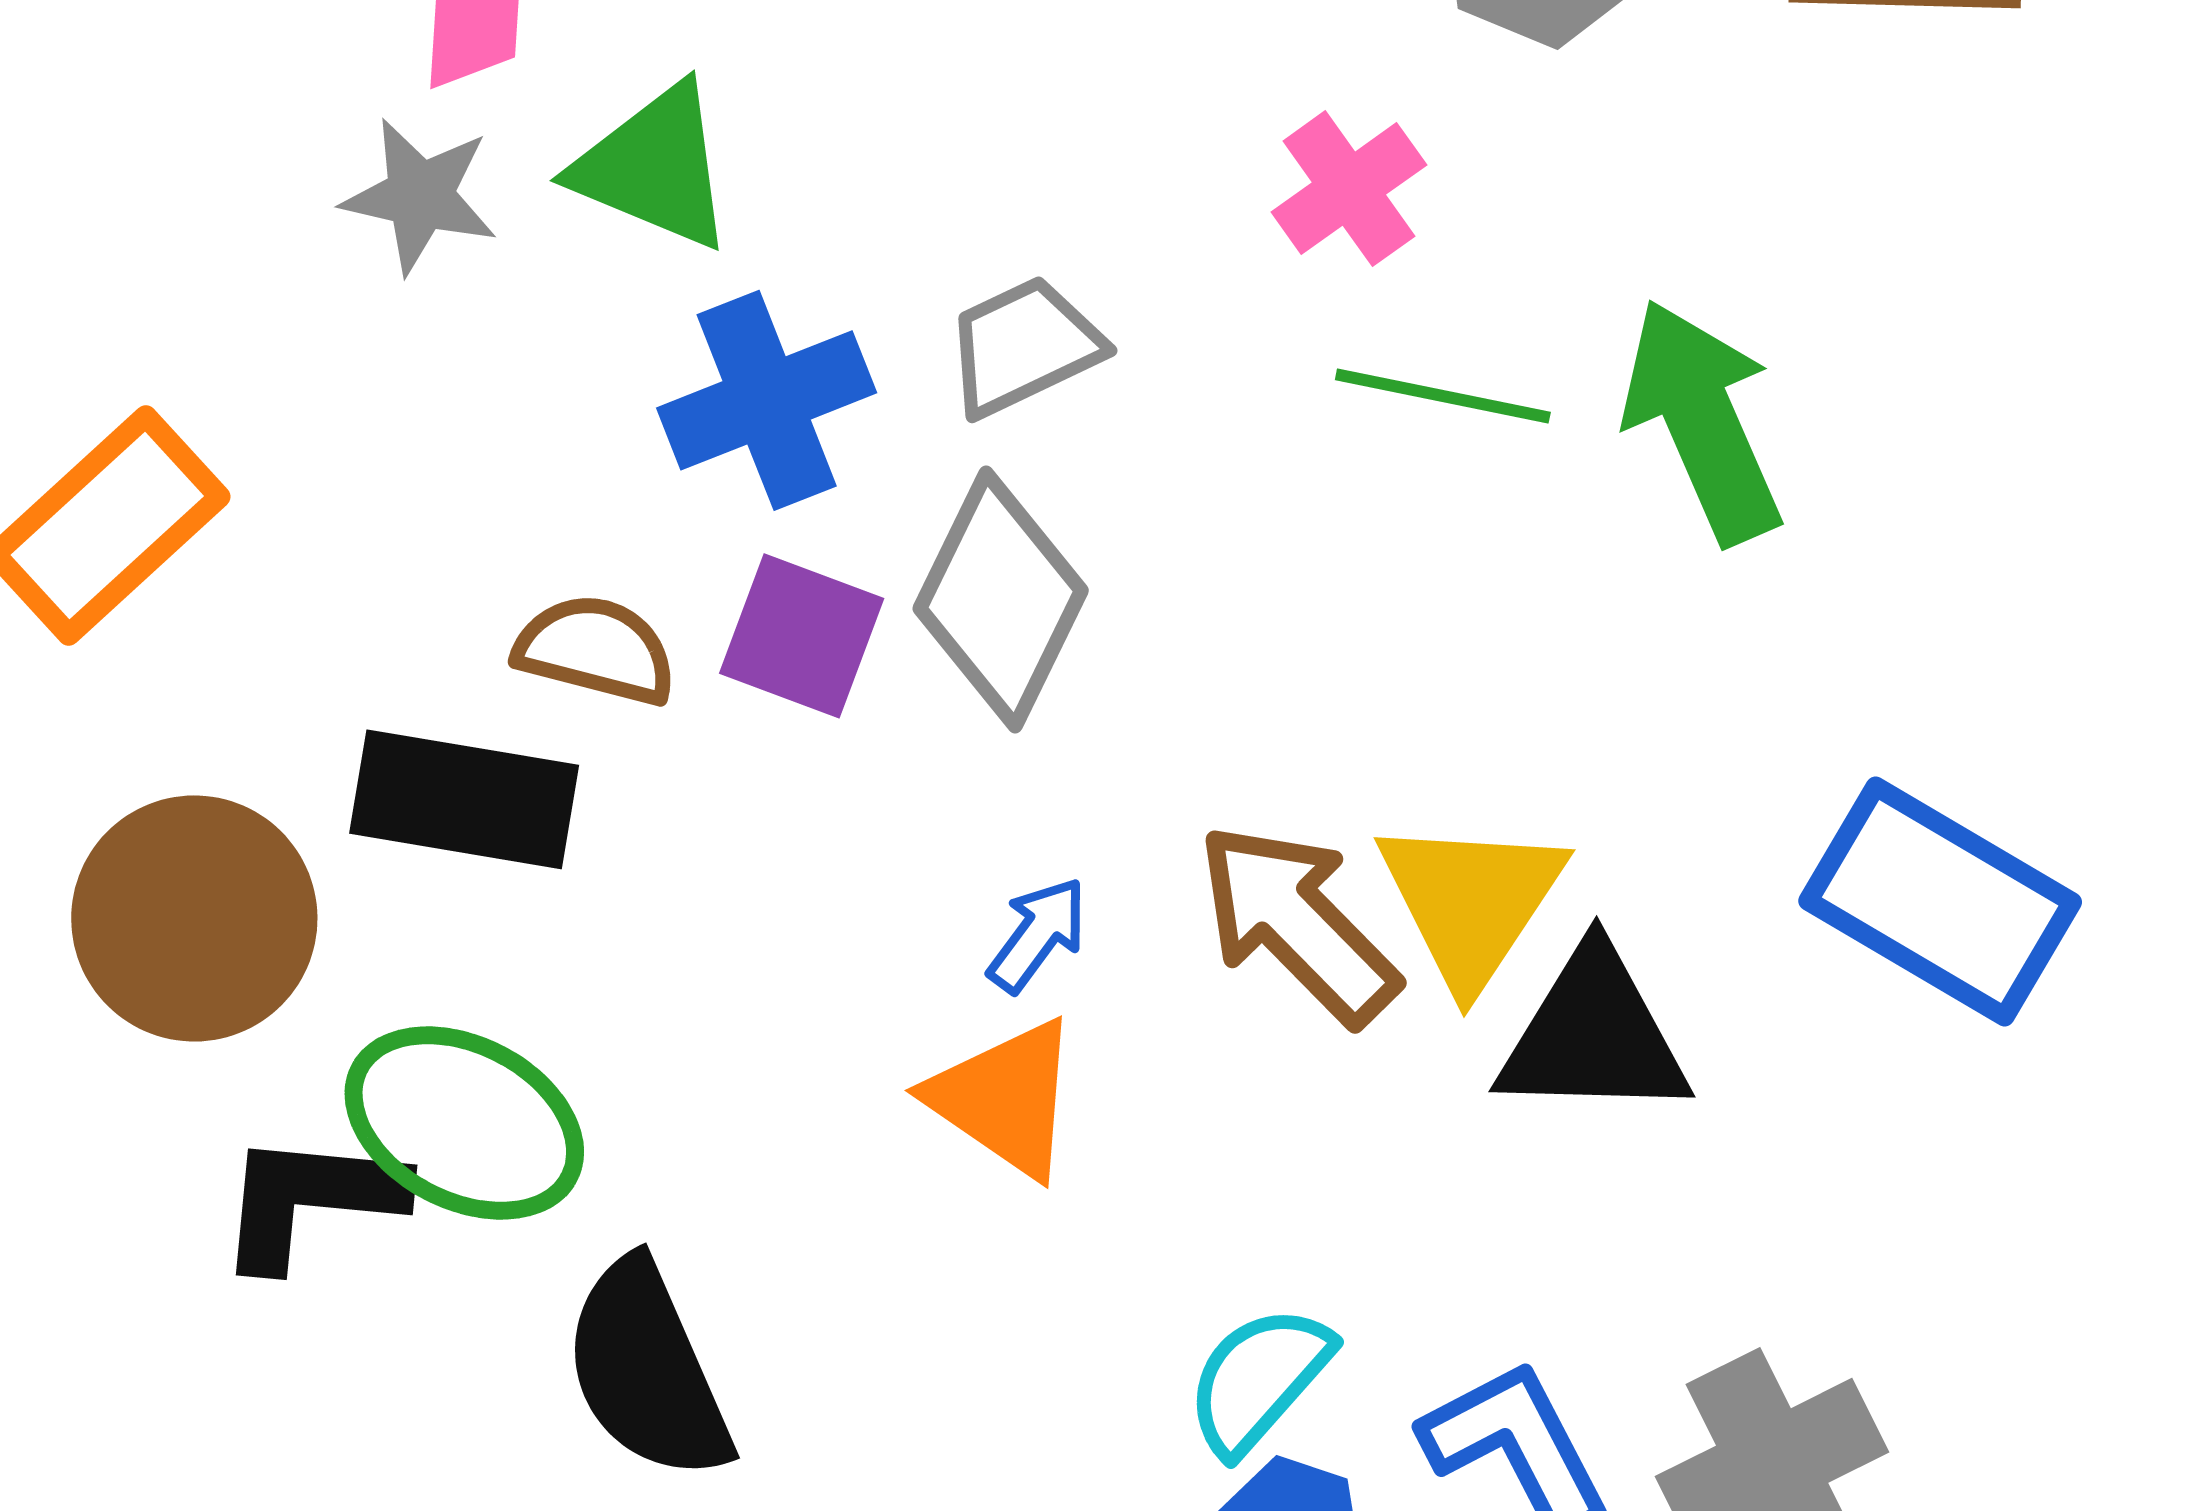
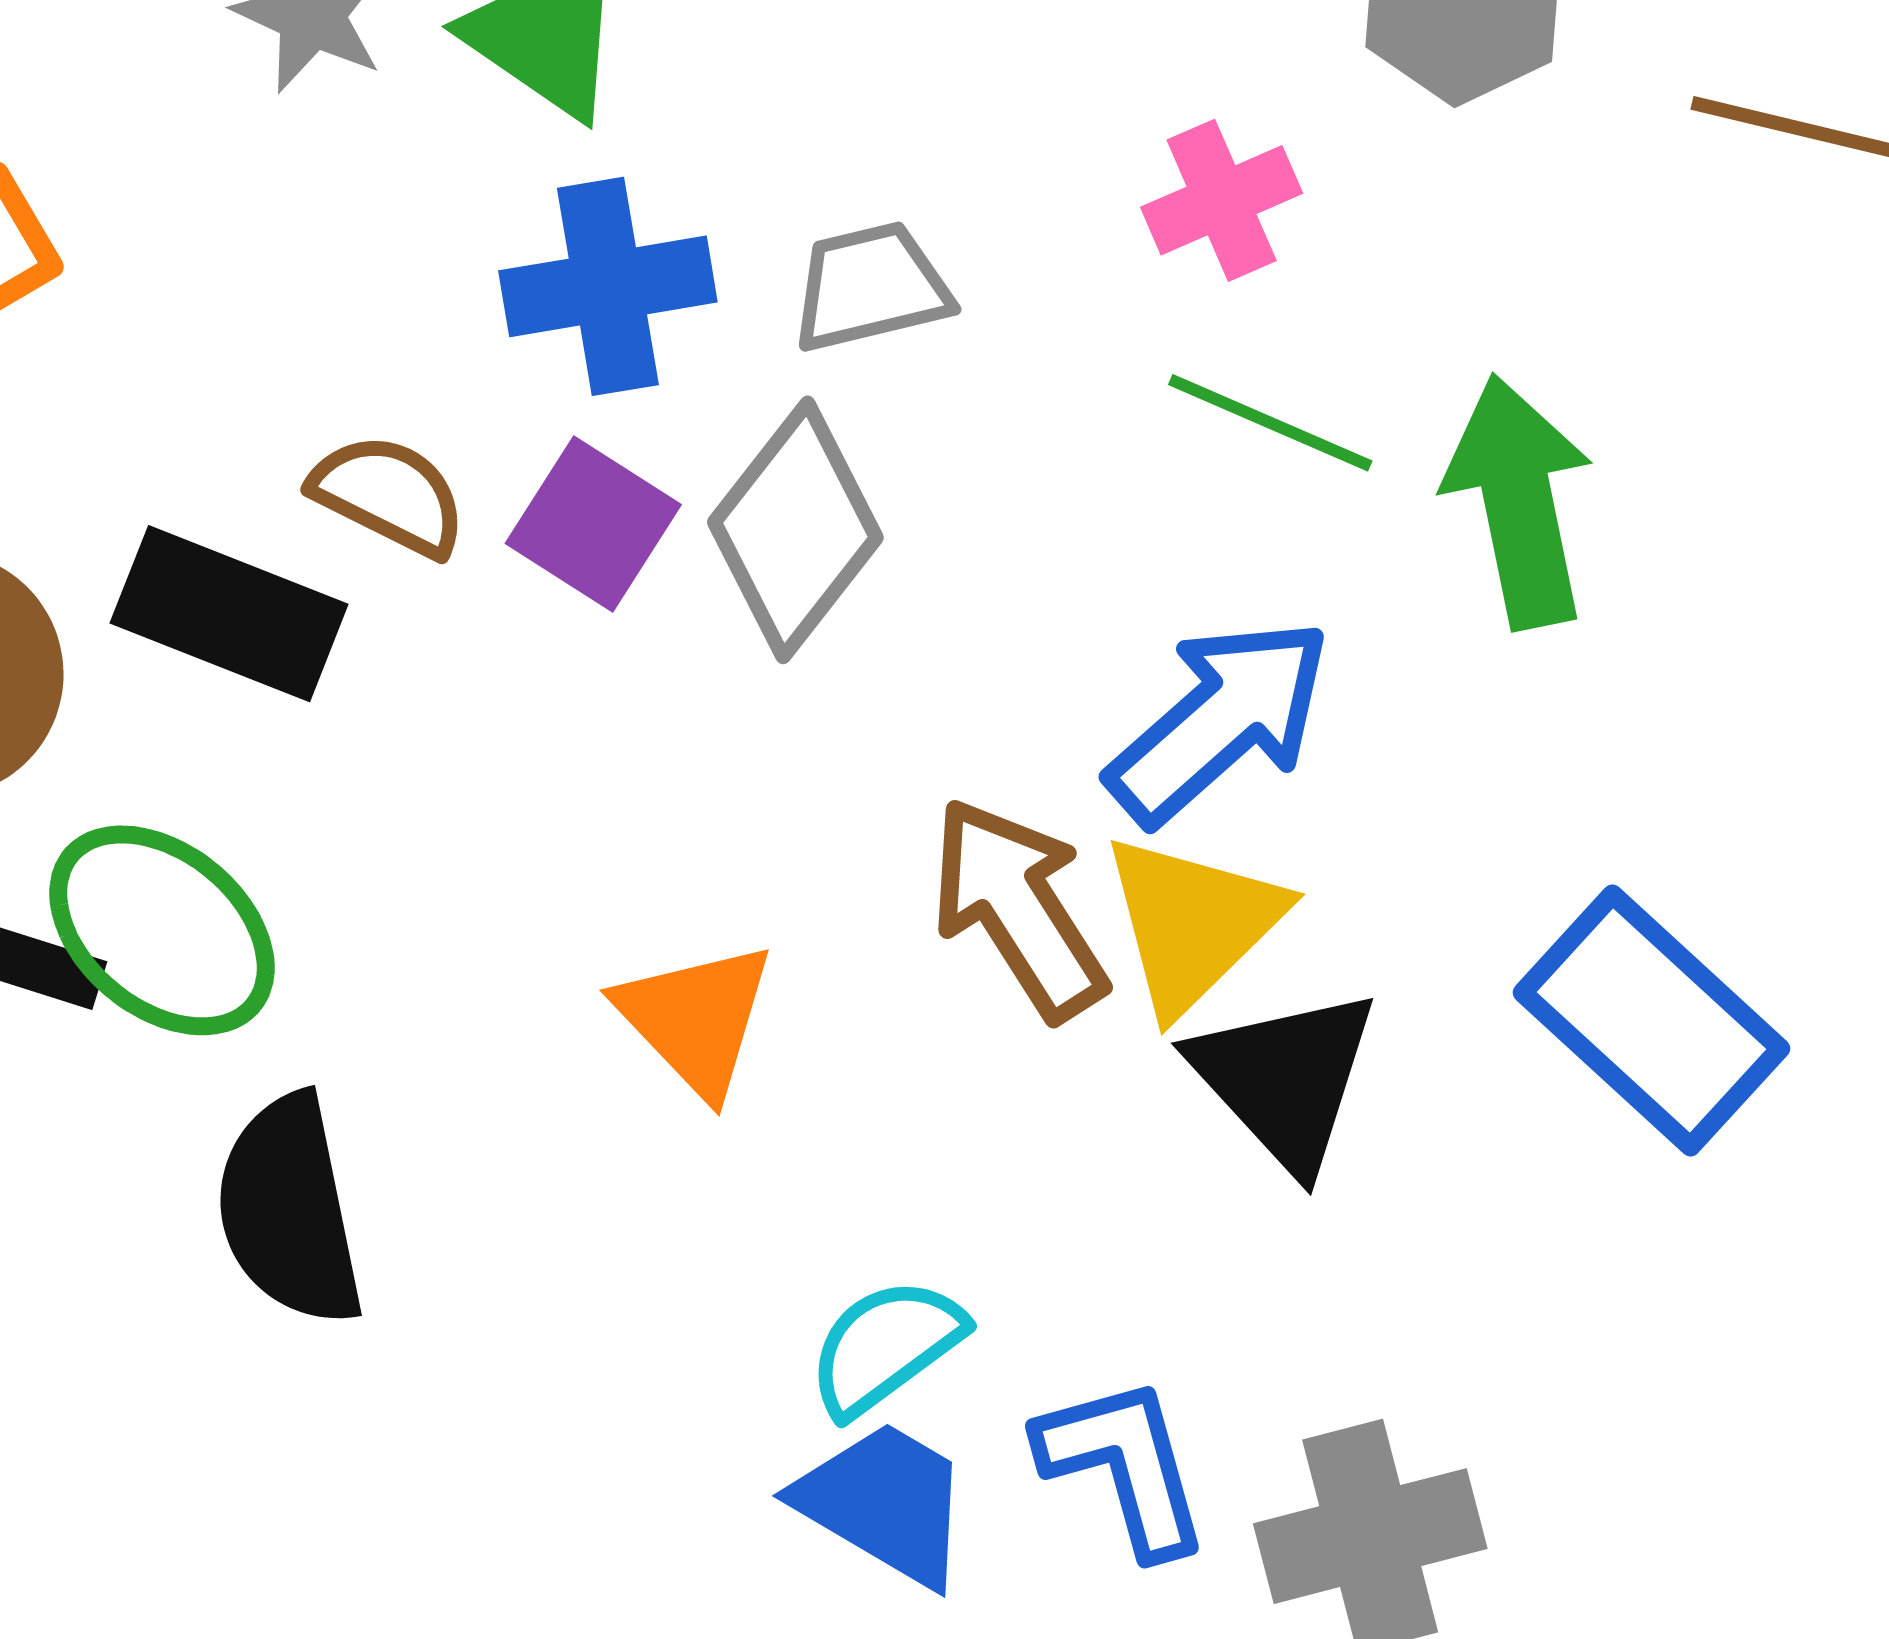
blue arrow: (1038, 935) -> (1220, 721), moved, size x2.0
black triangle: (1593, 1035) -> (1285, 1079), turned 34

